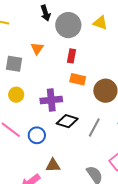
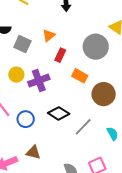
gray circle: (68, 25) -> (96, 47), moved
red rectangle: (71, 56) -> (60, 55), moved
purple cross: (51, 100) -> (39, 81), moved, turned -30

